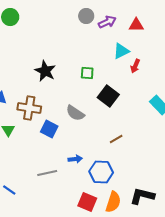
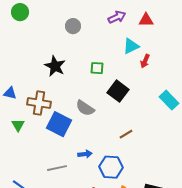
gray circle: (86, 16) -> (73, 26), moved
blue square: (49, 129) -> (59, 124), size x1.4

